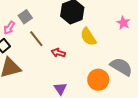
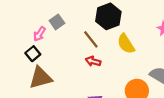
brown line: (36, 39) -> (91, 39), moved

